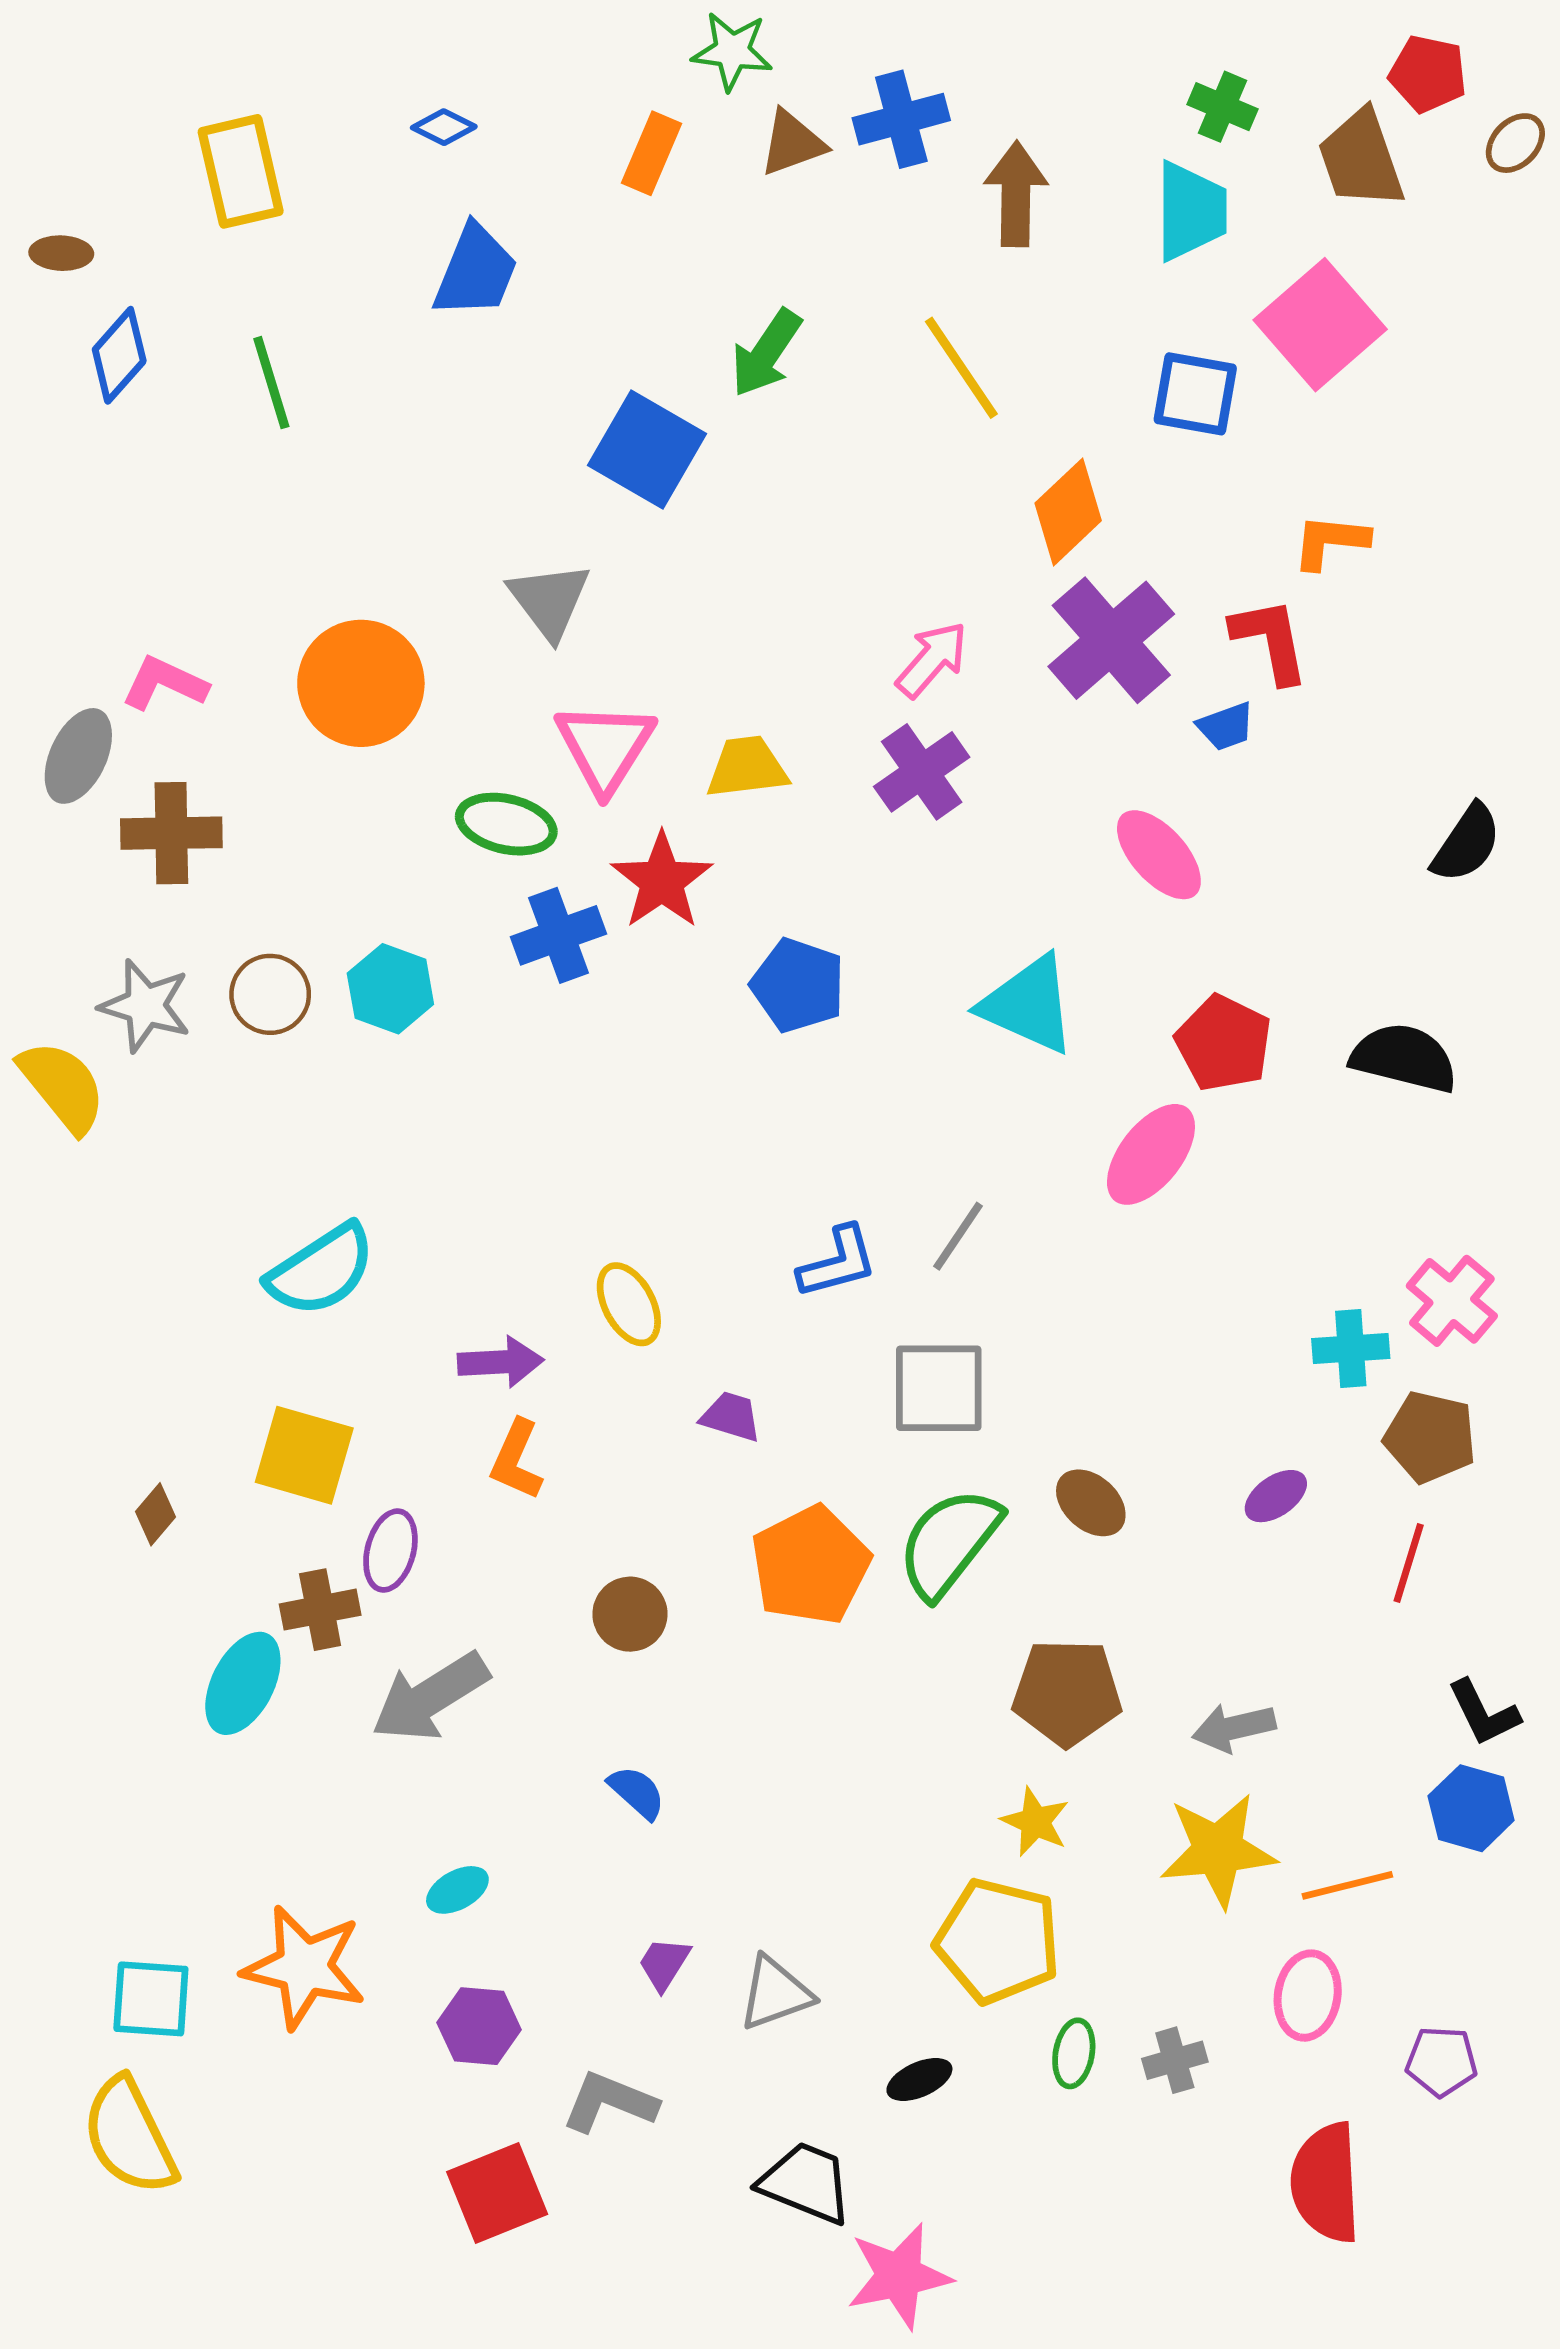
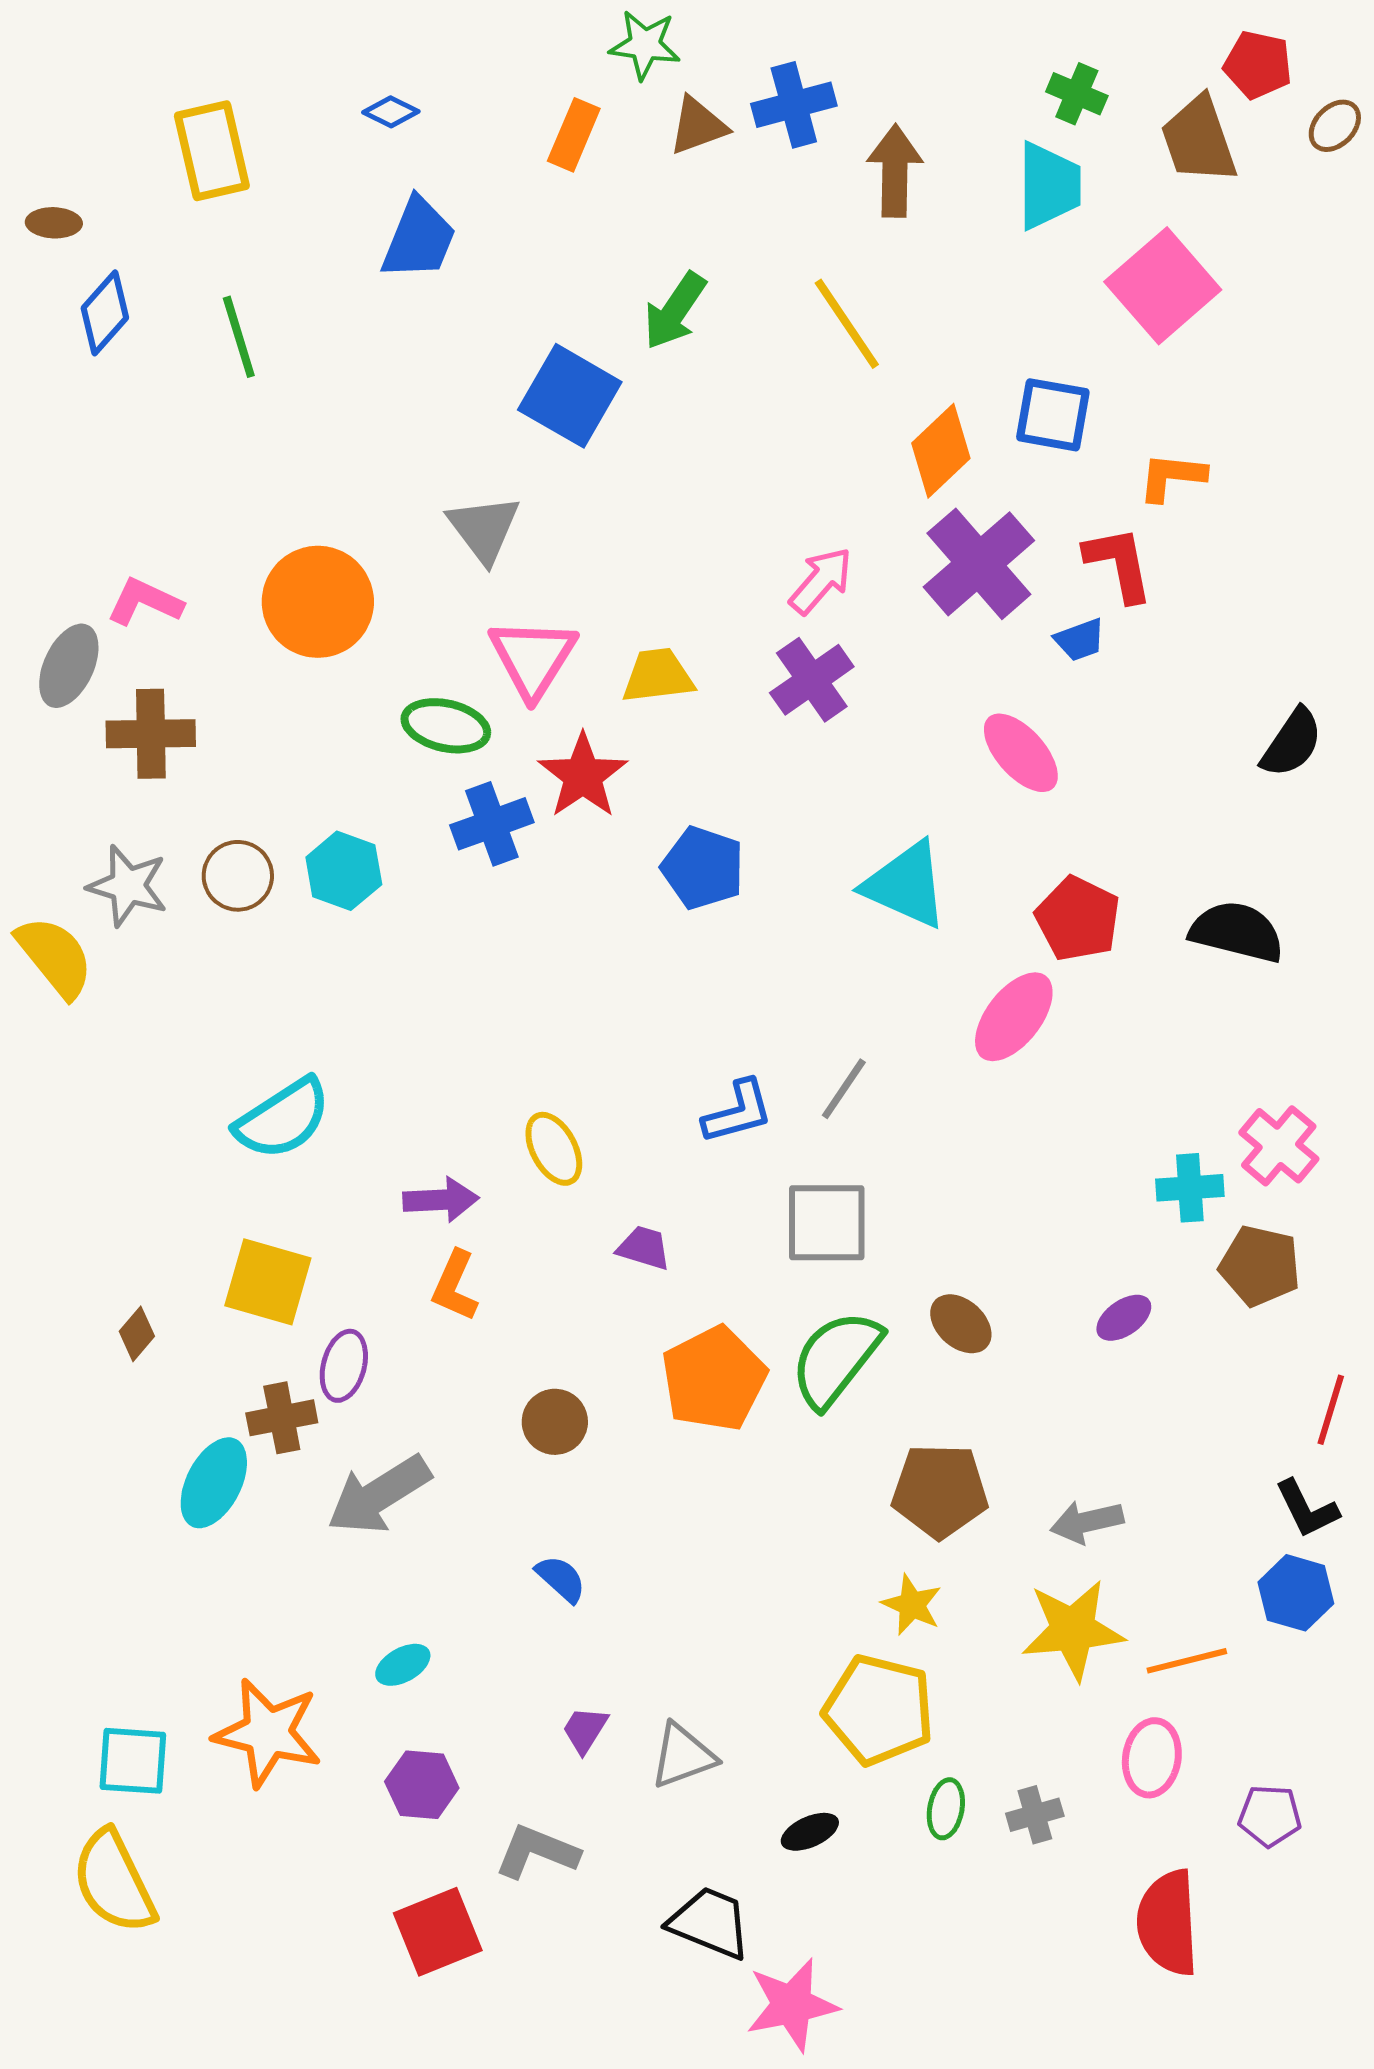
blue square: (1195, 394) -> (1053, 415), moved
red line: (1409, 1563) -> (1331, 1410), moved

